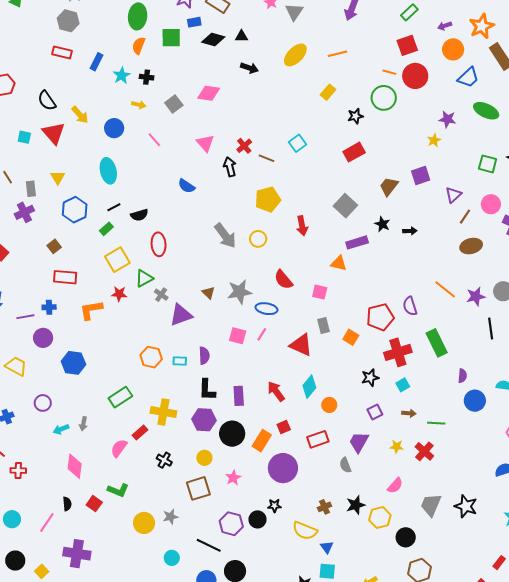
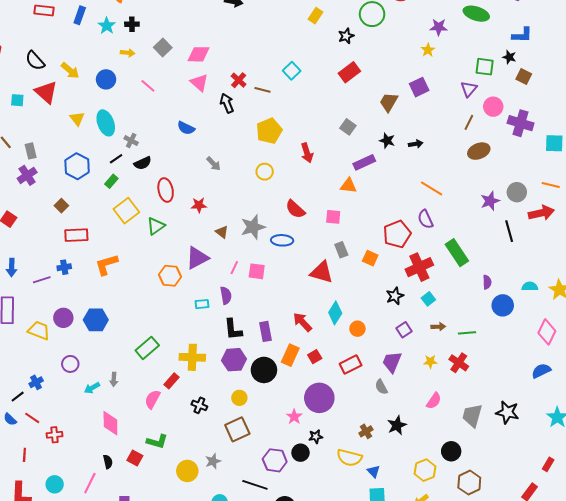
pink diamond: (209, 93) -> (199, 54), moved
yellow triangle: (58, 177) -> (77, 119), moved
purple triangle: (453, 195) -> (469, 89), moved
gray square: (345, 206) -> (348, 127), size x0.7
gray arrow: (225, 236) -> (214, 164), moved, size x0.6
orange line: (445, 289) -> (432, 188), moved
red star: (119, 294) -> (199, 205), moved
gray cross: (161, 295) -> (131, 141), moved
pink line: (262, 334) -> (234, 268), moved
purple circle: (43, 338) -> (63, 318), moved
orange hexagon: (151, 357) -> (170, 276), moved
orange rectangle: (262, 441) -> (290, 355), moved
pink star: (233, 478) -> (294, 417), moved
yellow hexagon: (380, 518) -> (425, 470), moved

